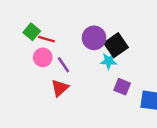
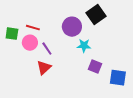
green square: (32, 32) -> (12, 34), moved, turned -32
black square: (116, 45) -> (96, 15), moved

